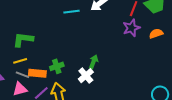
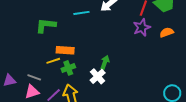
green L-shape: (23, 40) -> (46, 25), moved
yellow line: (20, 61) -> (53, 61), moved
orange rectangle: (37, 73) -> (65, 50), moved

